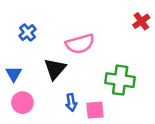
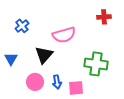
red cross: (141, 21) -> (104, 17), moved, turned 32
pink circle: (22, 103) -> (35, 82), moved

